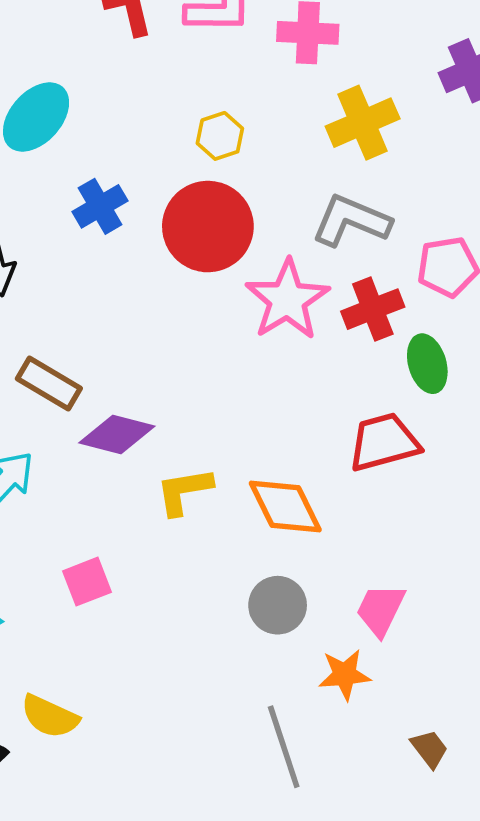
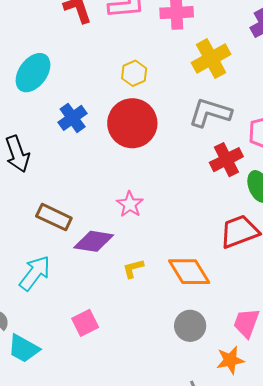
pink star: (287, 300) -> (130, 204), moved, size x0.6
yellow L-shape: (184, 491) -> (133, 269), size x0.7

